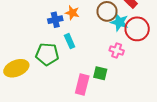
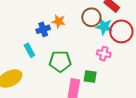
cyan rectangle: (70, 41) -> (29, 50), moved
green pentagon: (47, 54) -> (60, 61), moved

